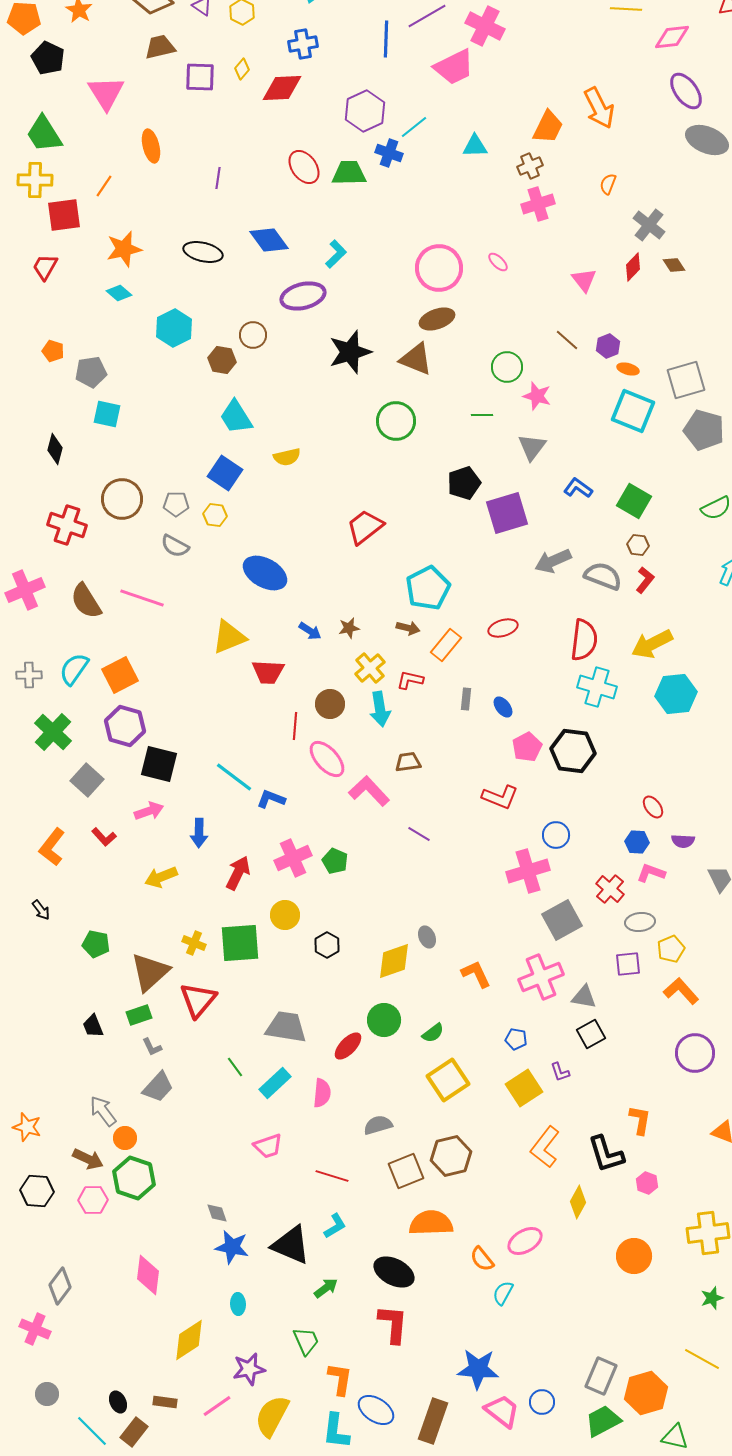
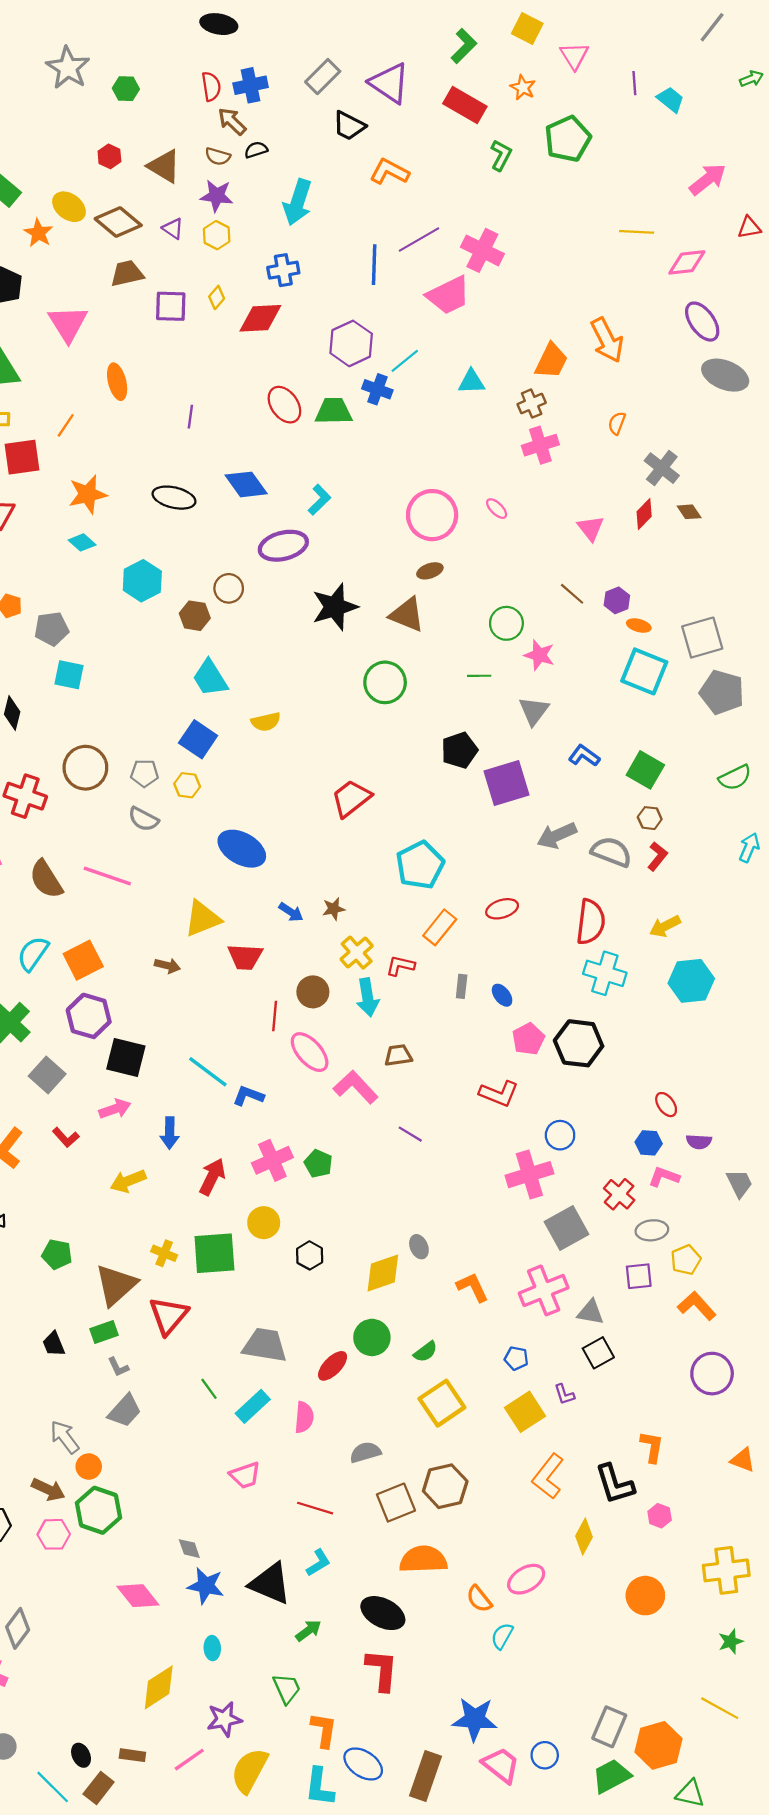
brown ellipse: (437, 319) -> (430, 571), size x0.7
brown arrow: (408, 628) -> (167, 966), moved
yellow arrow: (652, 644) -> (665, 926), size x0.7
pink diamond: (148, 1275) -> (138, 1596), moved, turned -45

